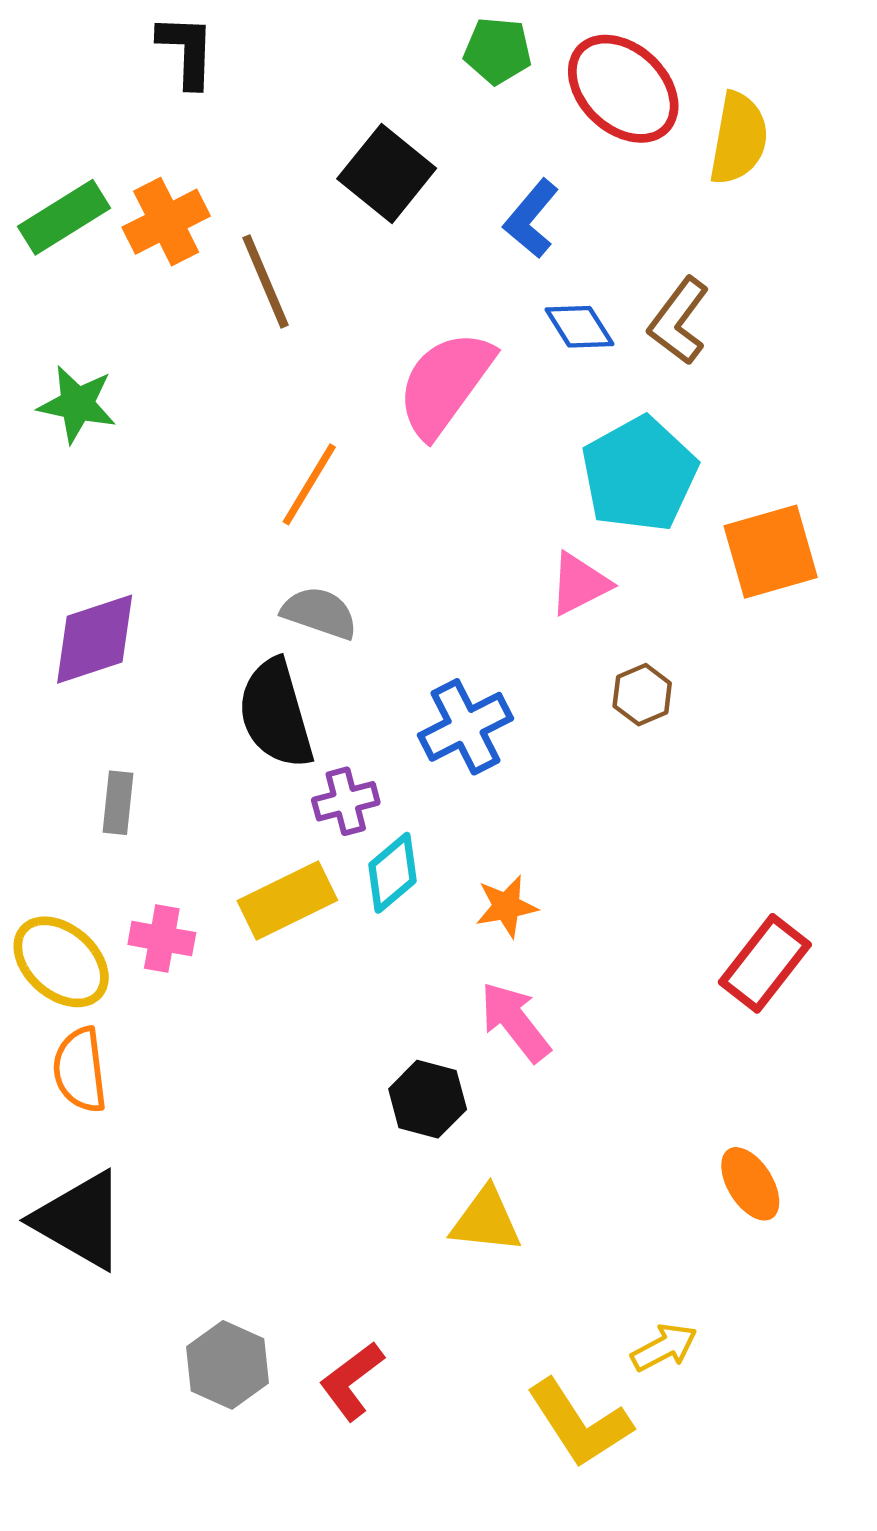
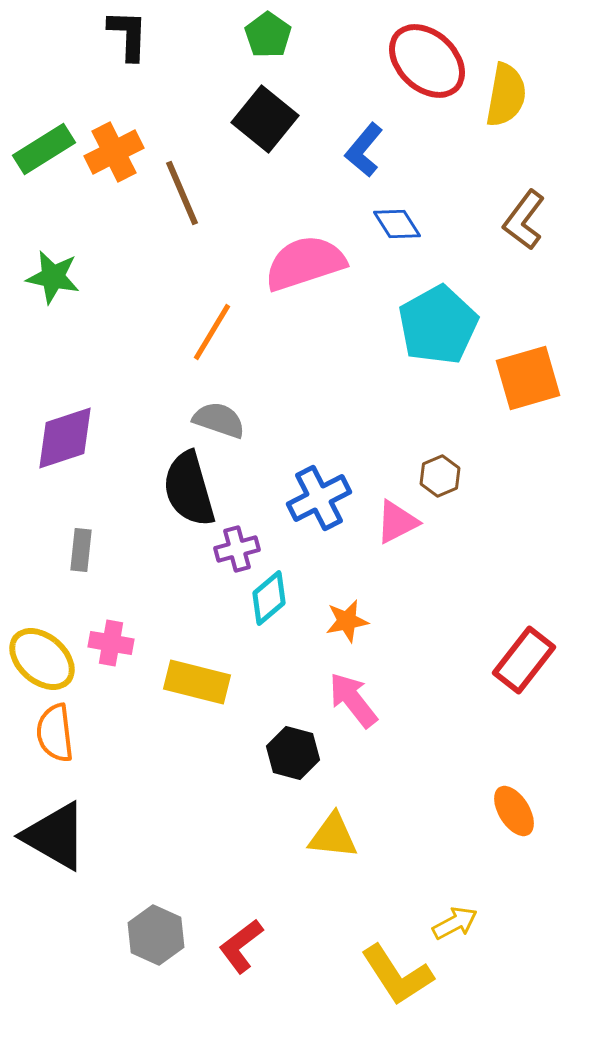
green pentagon: (498, 51) -> (268, 35), moved, turned 30
brown L-shape: (679, 321) -> (524, 220), moved
pink semicircle: (445, 384) -> (305, 263), turned 36
pink triangle: (579, 584) -> (397, 522), moved
yellow rectangle: (287, 901) -> (197, 682), moved, turned 40

